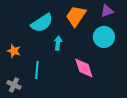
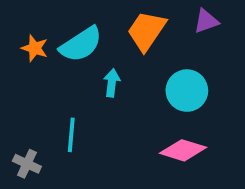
cyan circle: (104, 37) -> (187, 91), moved
orange star: (14, 51) -> (35, 48), moved
pink diamond: (84, 68) -> (183, 150), moved, turned -55

